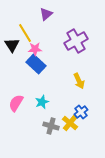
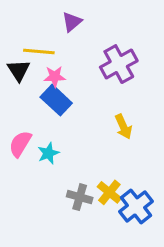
yellow line: (25, 33) -> (39, 51), turned -54
cyan star: (42, 102) -> (48, 153), moved
pink semicircle: (16, 103) -> (20, 144), moved
blue cross: (81, 112) -> (136, 206), moved, size x1.5

